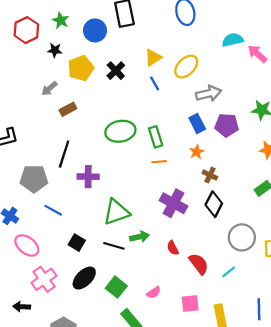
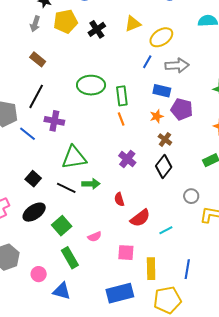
blue line: (155, 84) -> (147, 62), moved, turned 48
gray arrow: (49, 89) -> (35, 24), moved, turned -42
brown rectangle: (68, 109) -> (38, 59), moved, turned 56
blue rectangle: (197, 124) -> (162, 91), turned -60
purple pentagon: (227, 125) -> (182, 109), moved
orange line: (159, 162) -> (121, 119), turned 64
purple cross: (173, 203) -> (127, 159), size x0.7
blue line: (53, 210) -> (28, 134), moved
gray circle: (242, 237) -> (191, 196), moved, size x0.6
red semicircle: (199, 264) -> (140, 218), turned 80

